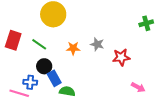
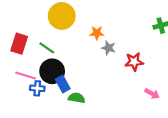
orange star: (73, 48) -> (97, 33), moved
black circle: (44, 66) -> (52, 71), size x1.5
pink line: (19, 93) -> (26, 76), moved

